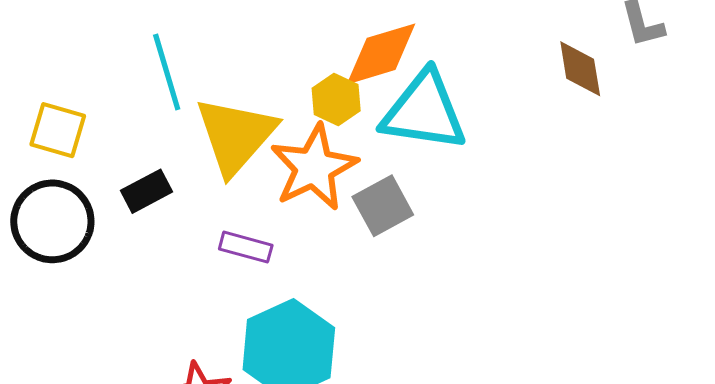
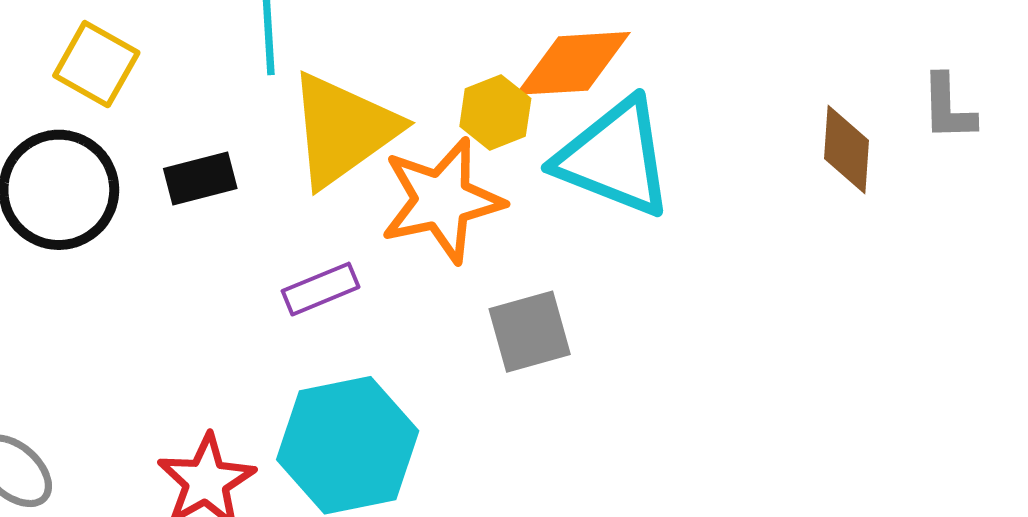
gray square: (383, 206) -> (530, 332), moved
purple rectangle: (246, 247) -> (321, 289), turned -51

